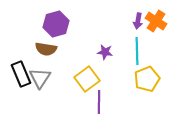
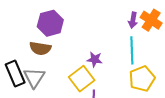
purple star: (105, 52) -> (95, 59), moved

